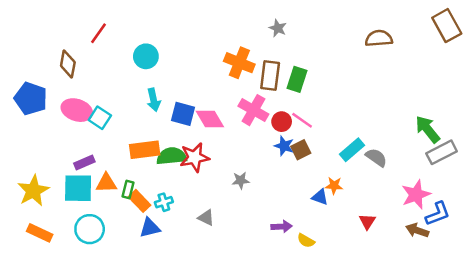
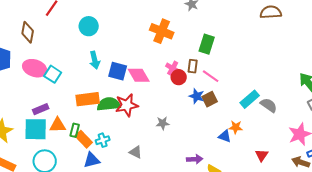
brown rectangle: (270, 76) -> (193, 66), moved, size x0.6
pink cross: (253, 110) -> (173, 68), size x0.6
red circle: (282, 122) -> (179, 77), moved

